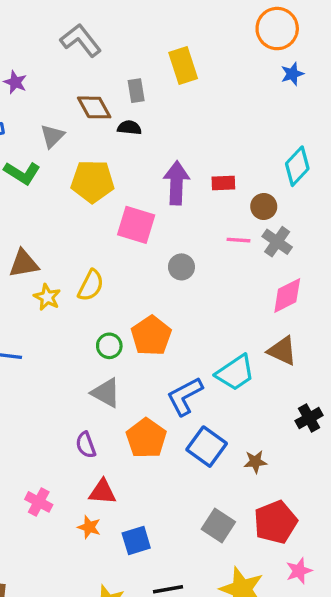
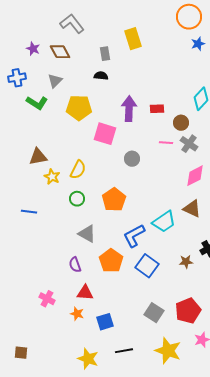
brown diamond: (94, 107) -> (60, 52), moved
green circle: (109, 346) -> (77, 199), moved
brown star: (255, 462) -> (186, 262), moved

